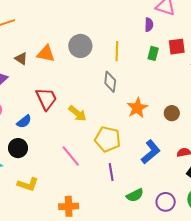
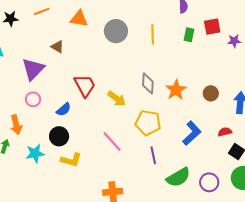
orange triangle: (46, 54) -> (79, 19), moved
gray diamond: (110, 82) -> (148, 83), moved
yellow L-shape: (28, 184) -> (71, 160), moved
green semicircle: (135, 195) -> (178, 177), size x1.4

